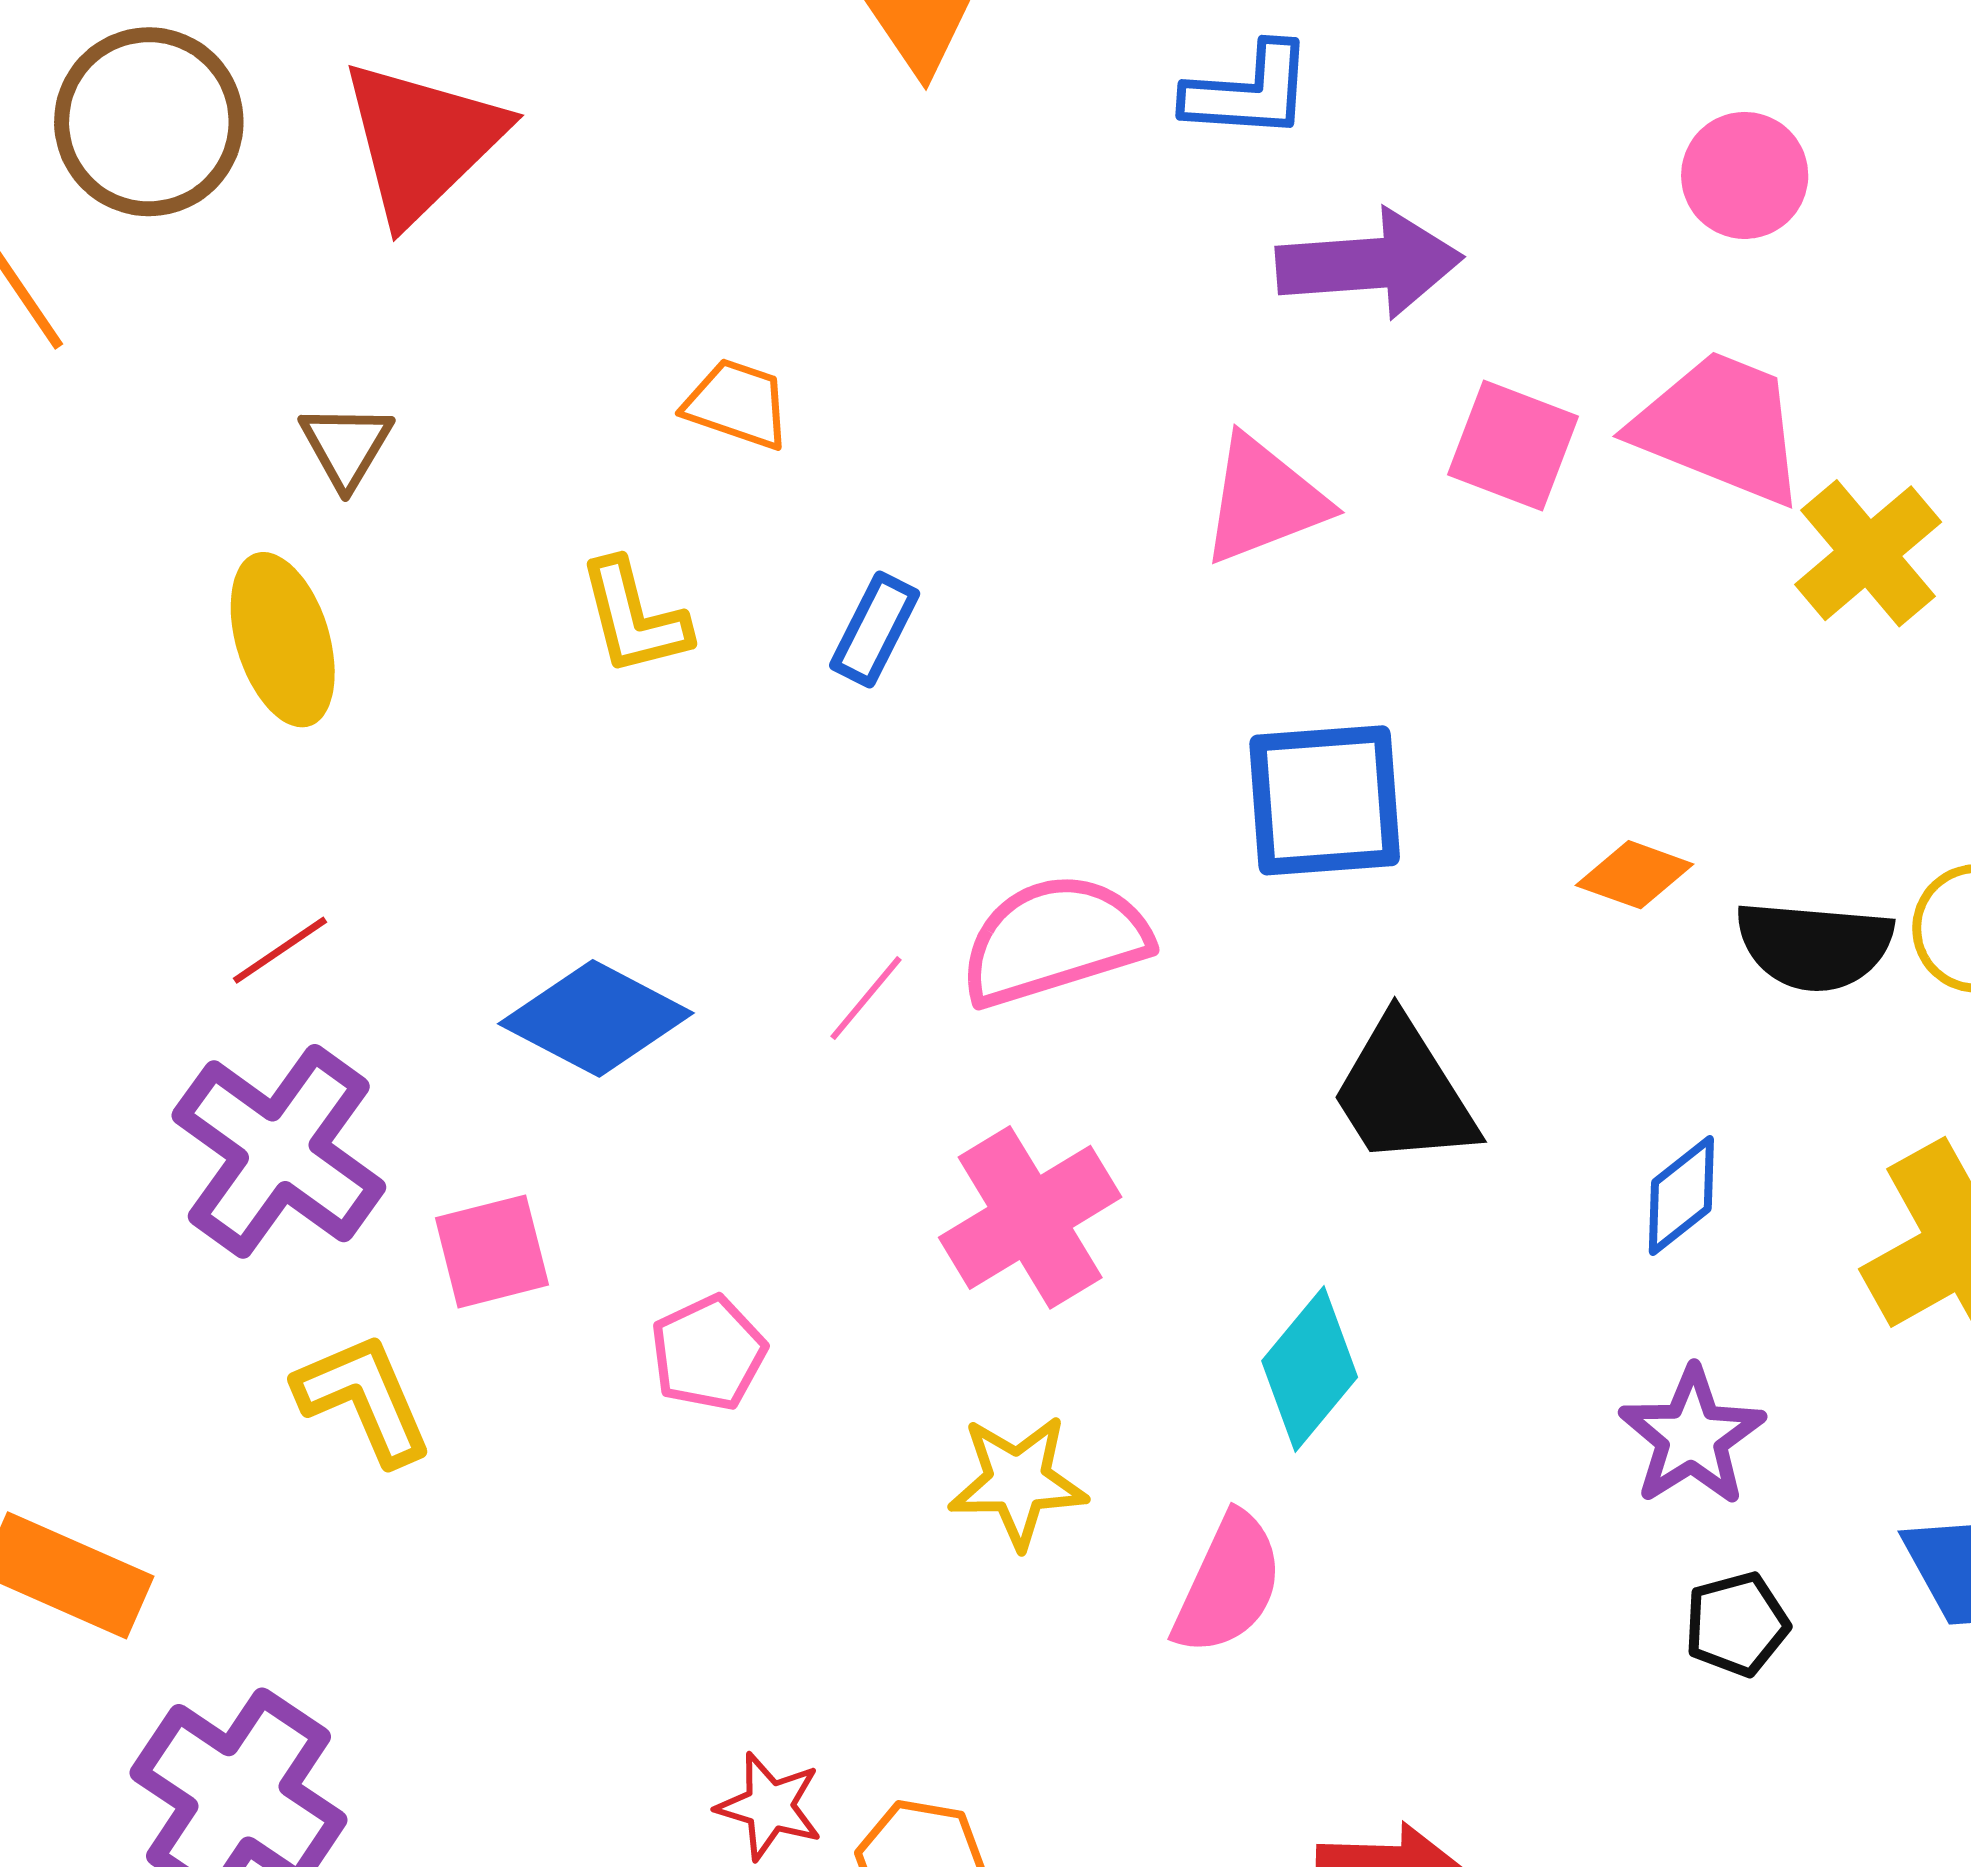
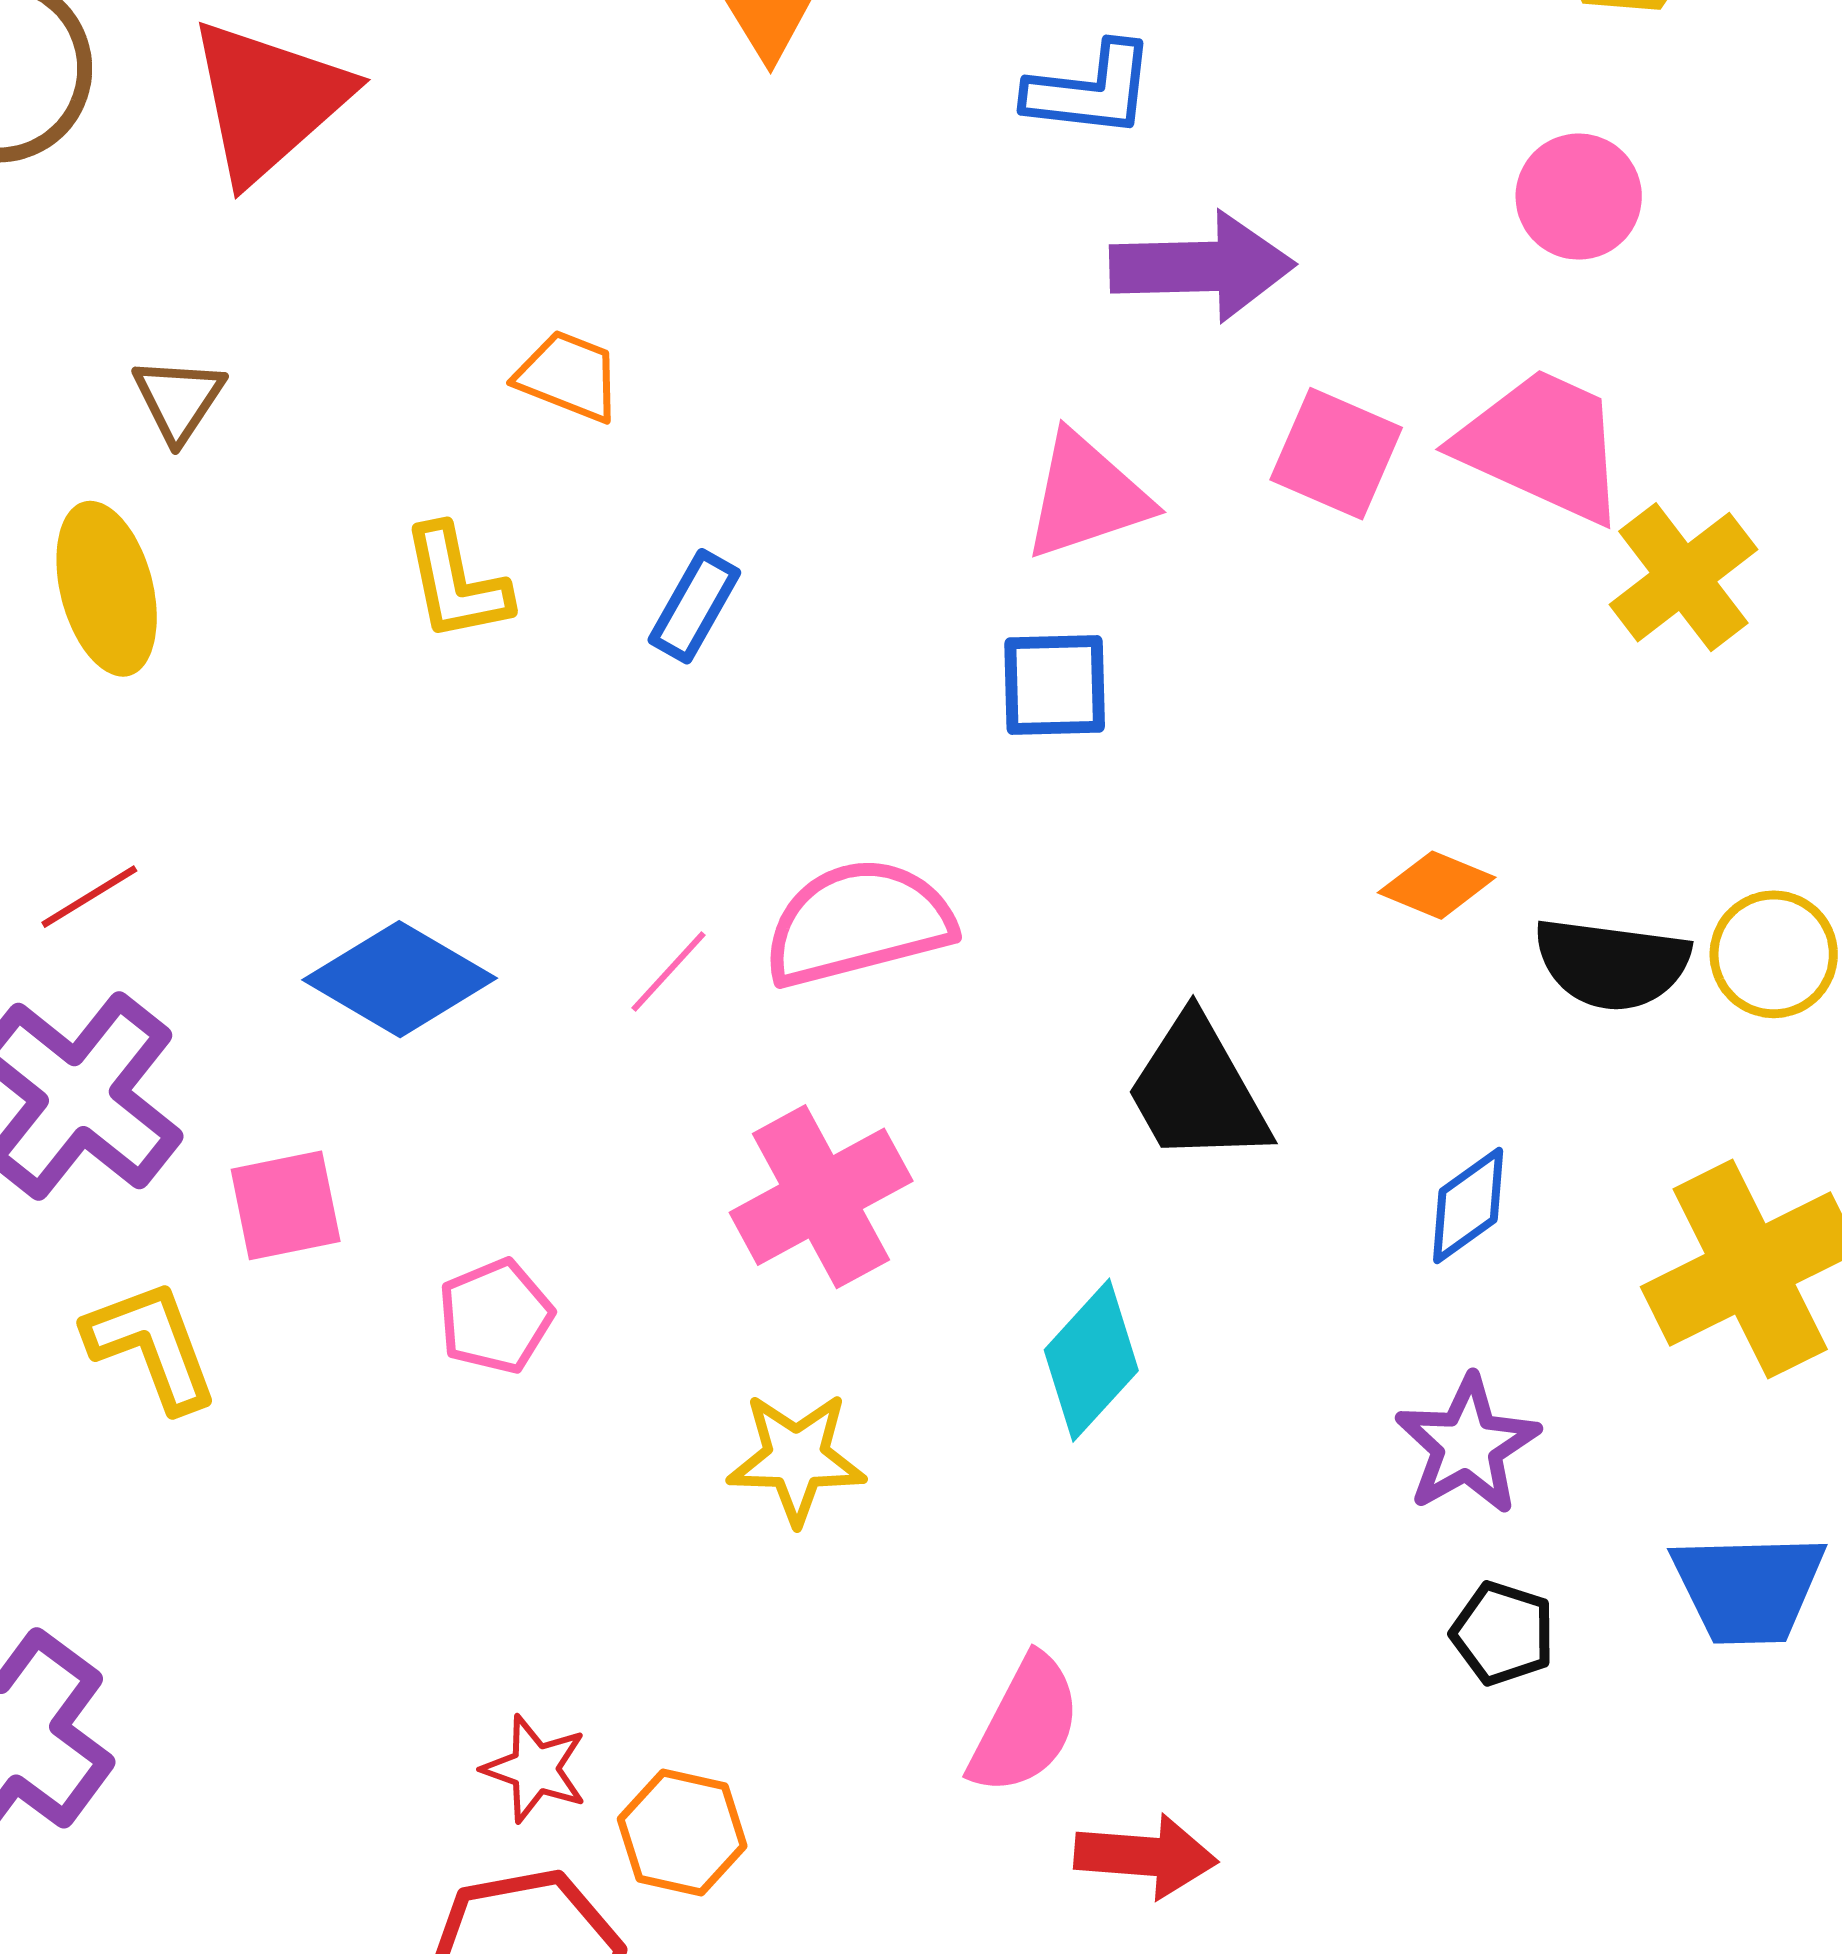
blue square: (1325, 800) -> (1055, 685), moved, size x0.7
pink semicircle: (1228, 1584) -> (1025, 1725), moved
black pentagon: (1737, 1624) -> (1503, 1633), turned 30

